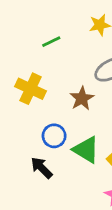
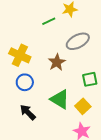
green line: (51, 42) -> (49, 21), moved
blue circle: (54, 136) -> (25, 82), moved

